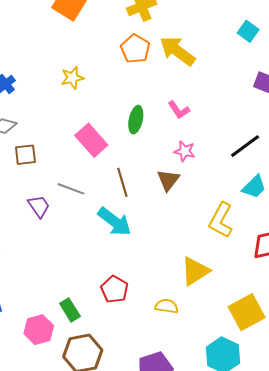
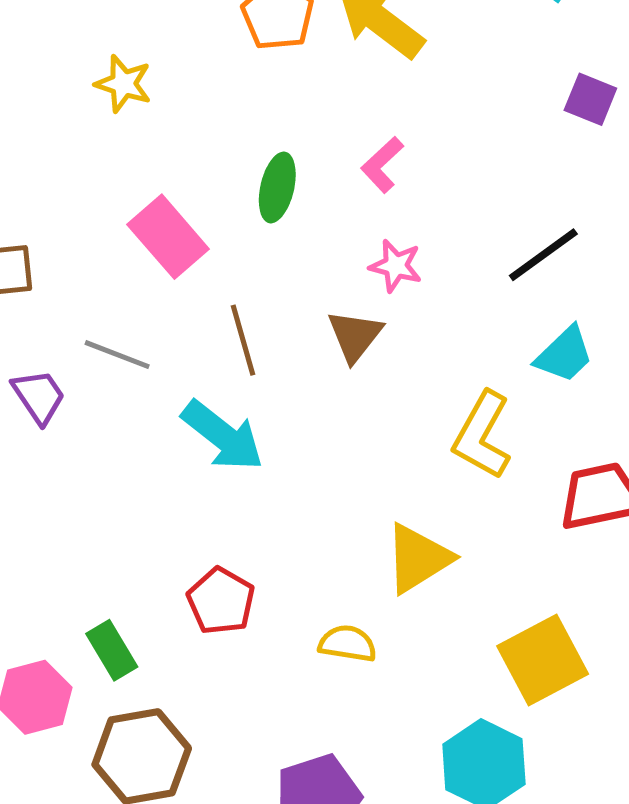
yellow star: (72, 78) -> (123, 84), turned 30
pink L-shape: (179, 110) -> (382, 165), turned 80

